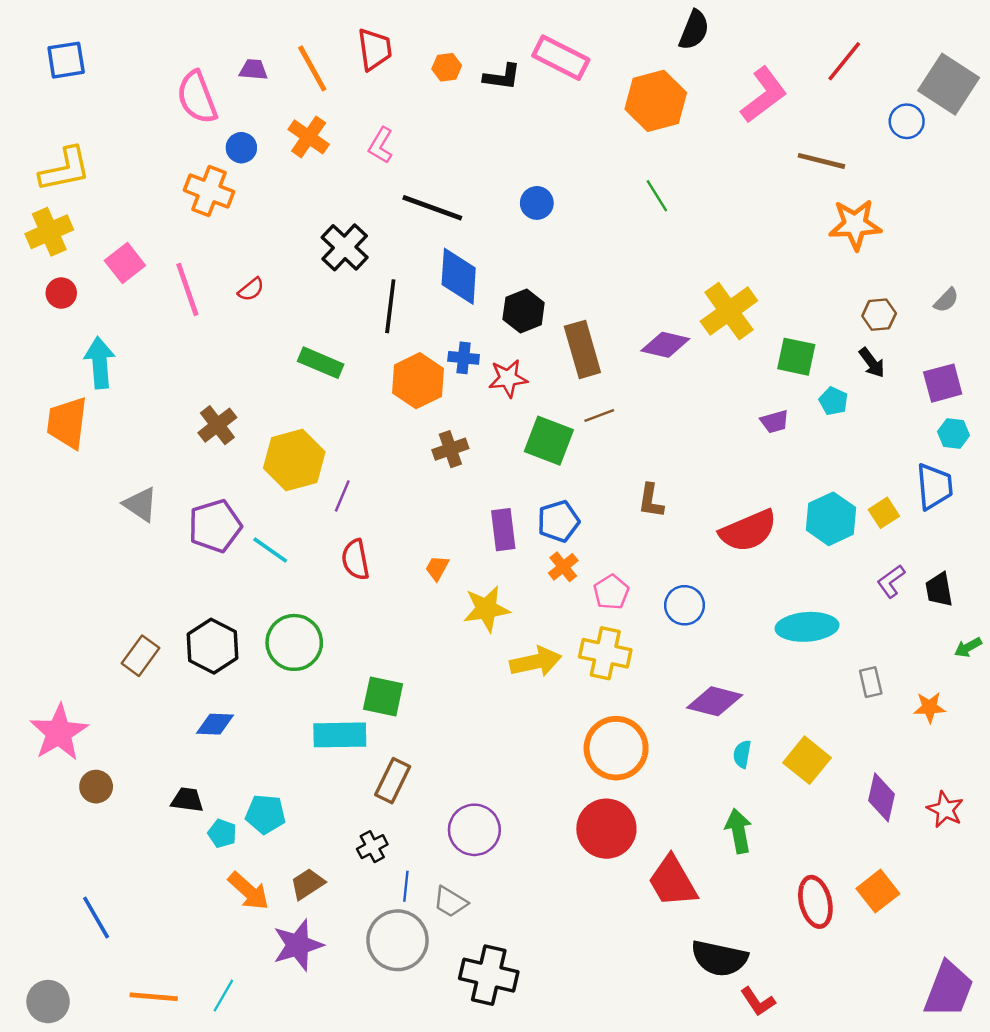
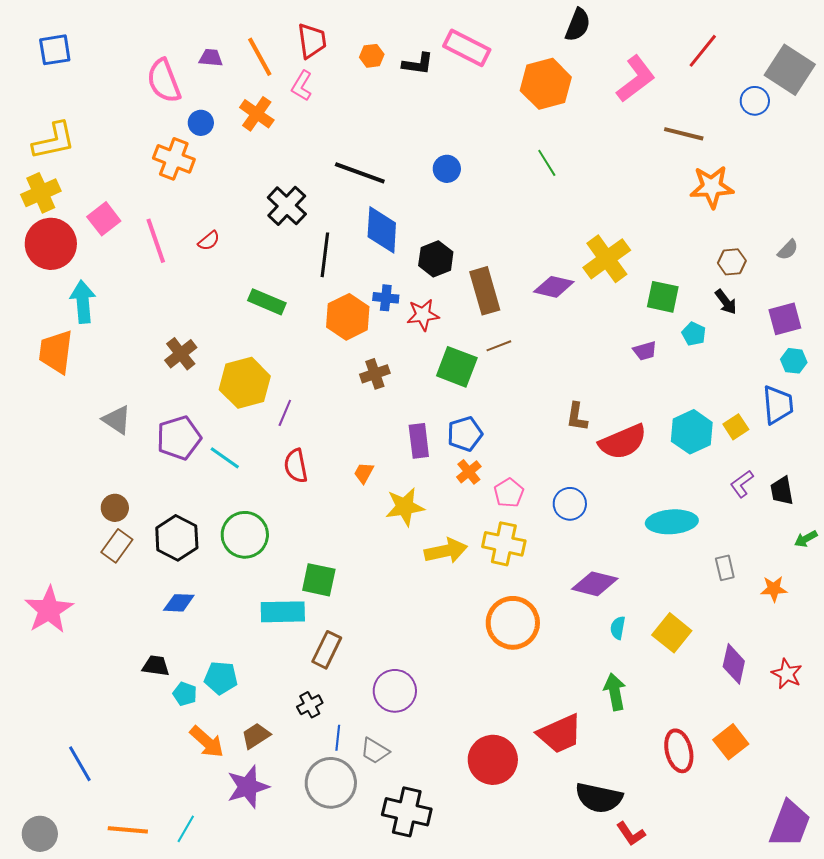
pink L-shape: (381, 145) -> (302, 86), moved
red circle: (61, 293) -> (51, 244), size x2.0
brown L-shape: (651, 501) -> (577, 417), moved
brown circle: (96, 787) -> (115, 508), moved
red circle: (606, 829) -> (493, 760), moved
red trapezoid: (673, 881) -> (560, 734), turned -84

